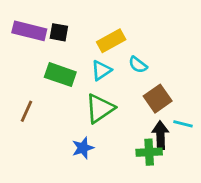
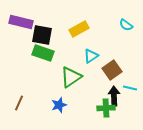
black square: (59, 32) -> (42, 35), moved, size x1.5
cyan semicircle: (138, 65) -> (126, 25), moved
cyan triangle: (101, 70) -> (91, 56), moved
brown line: (26, 111) -> (19, 103), moved

